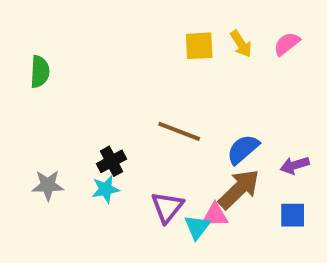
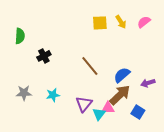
brown line: (179, 131) -> (90, 66), turned 30
black cross: (112, 161) -> (44, 56), moved
blue square: (293, 215) -> (138, 112), moved, turned 32

